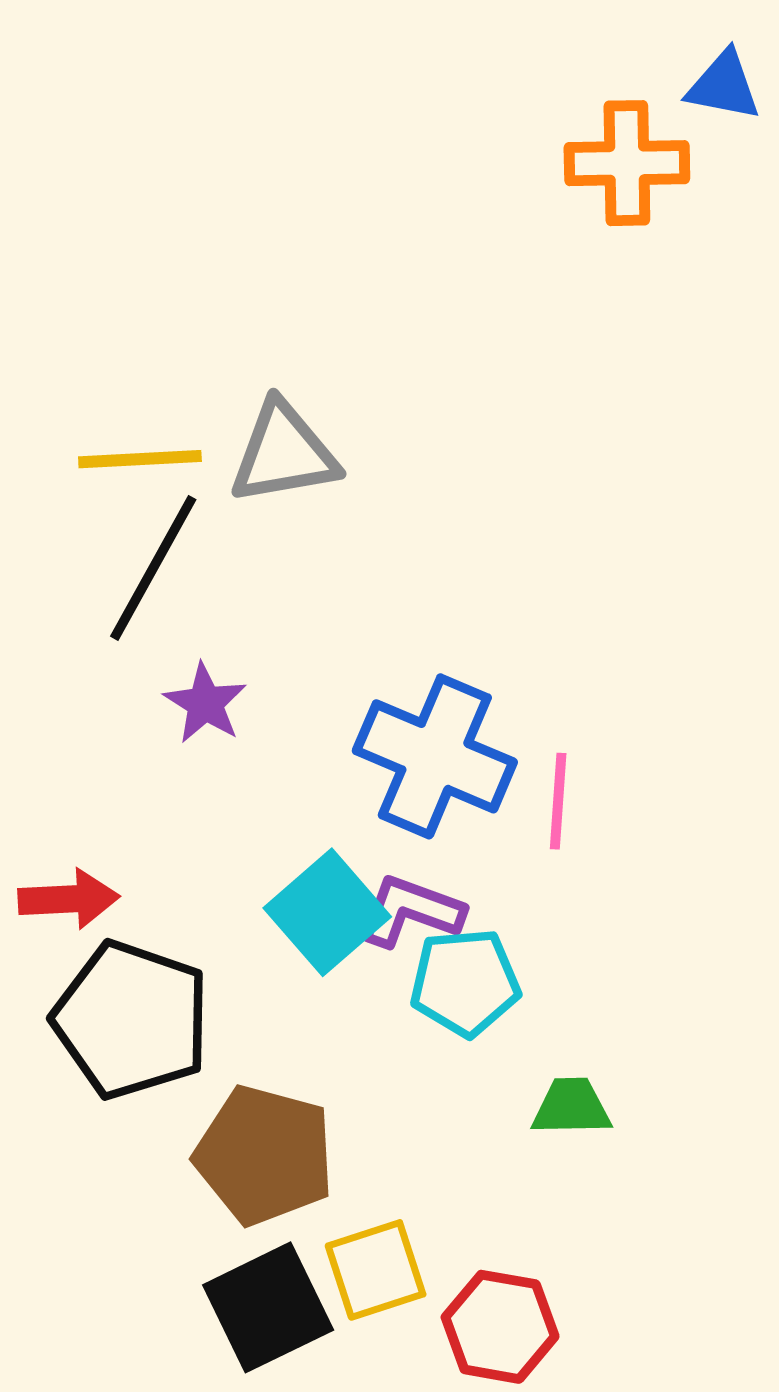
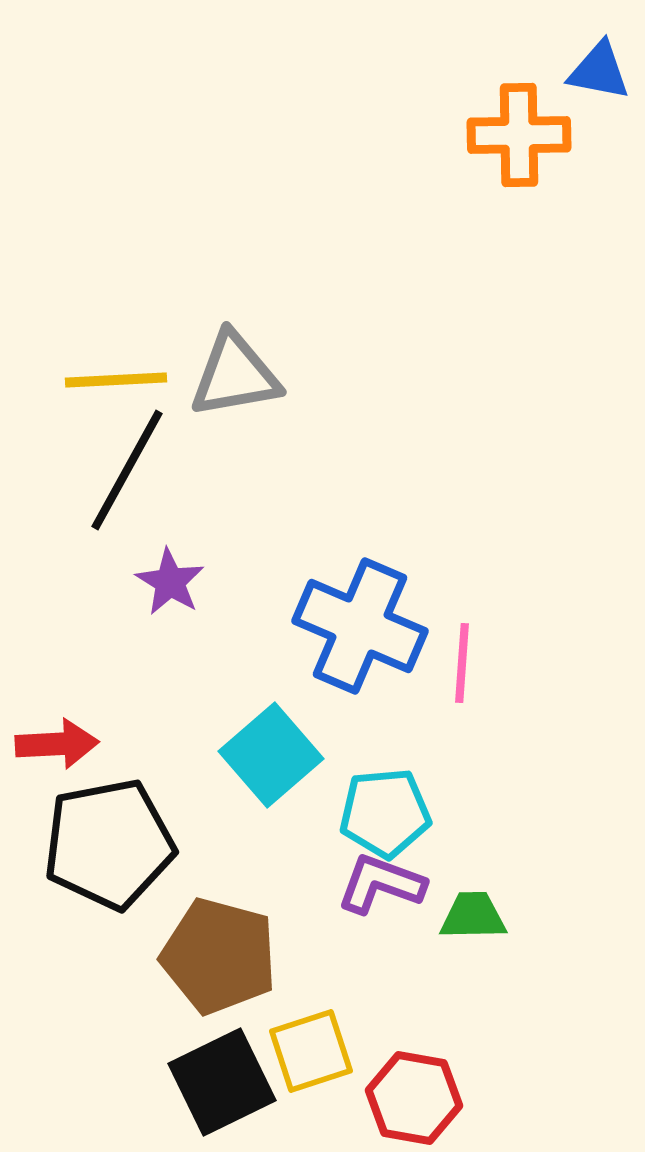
purple L-shape: (411, 911) -> (381, 884), moved
black pentagon: (132, 1020) -> (109, 844), turned -30

